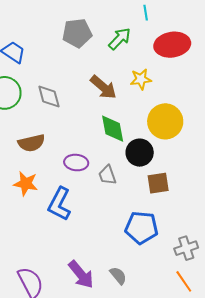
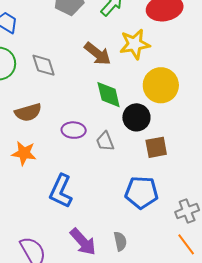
yellow star: (141, 79) -> (135, 44), size x1.4
blue L-shape: (59, 204) -> (61, 191), moved
gray semicircle: (118, 276) -> (120, 241), turned 30

